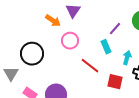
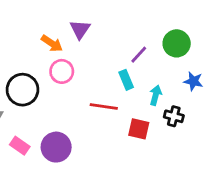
pink circle: (70, 41) -> (62, 71), moved
red line: (90, 66) -> (104, 106), turned -30

